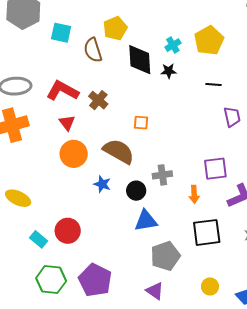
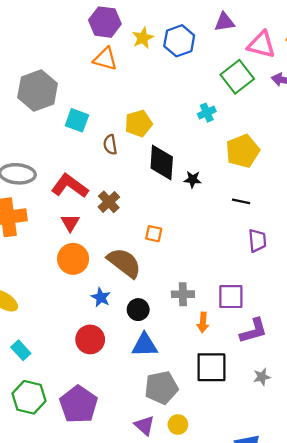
cyan cross: (173, 45) -> (207, 113), moved
brown semicircle: (93, 50) -> (110, 145), size x0.7
gray cross: (162, 175) -> (183, 294), moved
red circle: (68, 231) -> (90, 339), moved
yellow circle: (210, 286) -> (178, 425), moved

